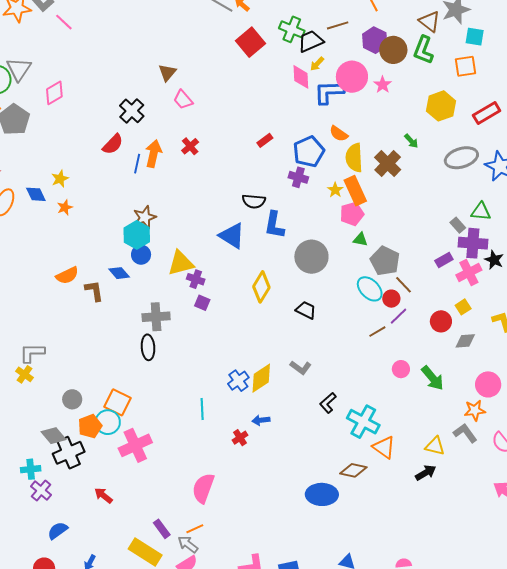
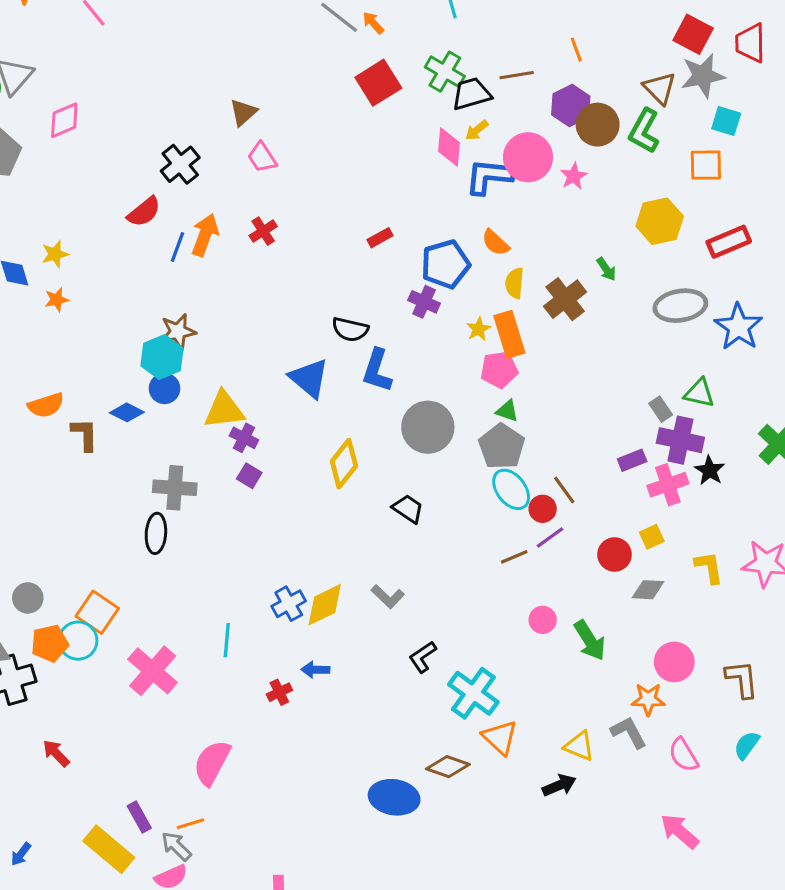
yellow semicircle: (354, 158) -> (515, 283), size x0.7
gray pentagon: (385, 261) -> (502, 446), moved
blue diamond: (119, 273) -> (127, 412), turned -30
pink cross: (135, 445) -> (153, 671), moved, turned -32

